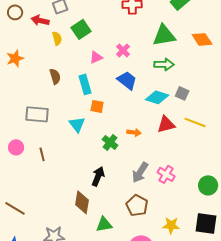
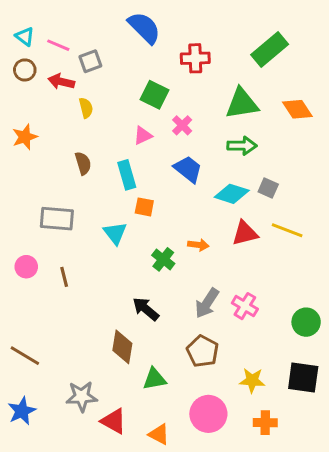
green square: (81, 29) -> (154, 95), moved, turned -30
black arrow: (98, 176) -> (146, 309), turned -72

